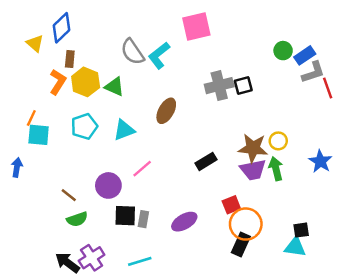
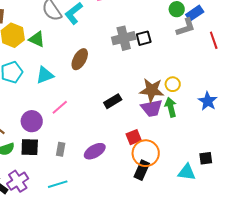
gray L-shape: (313, 72) -> (186, 27), moved
black square: (125, 216) -> (30, 147), moved
black square: (301, 230) -> (206, 158), moved

